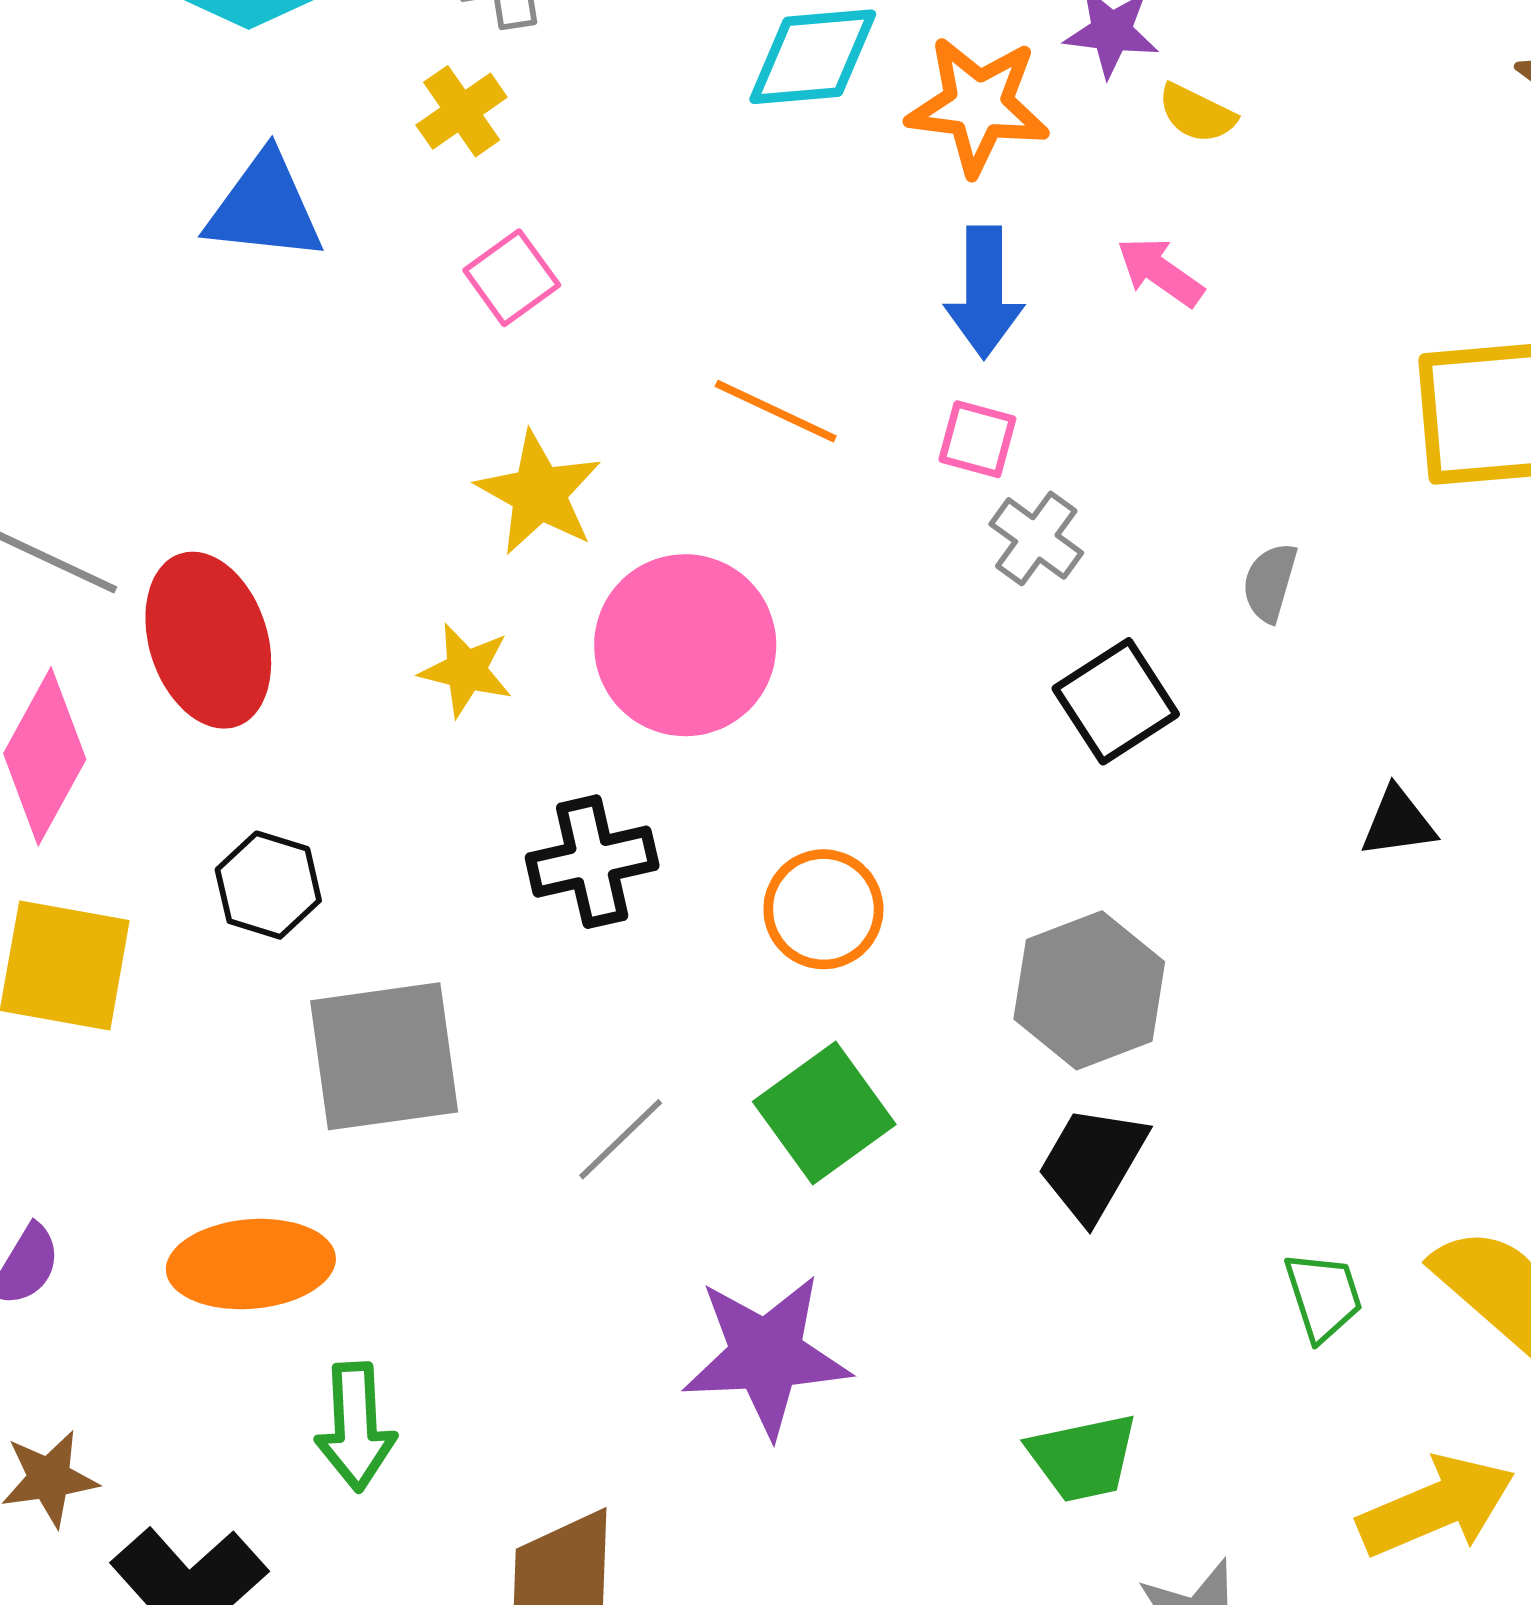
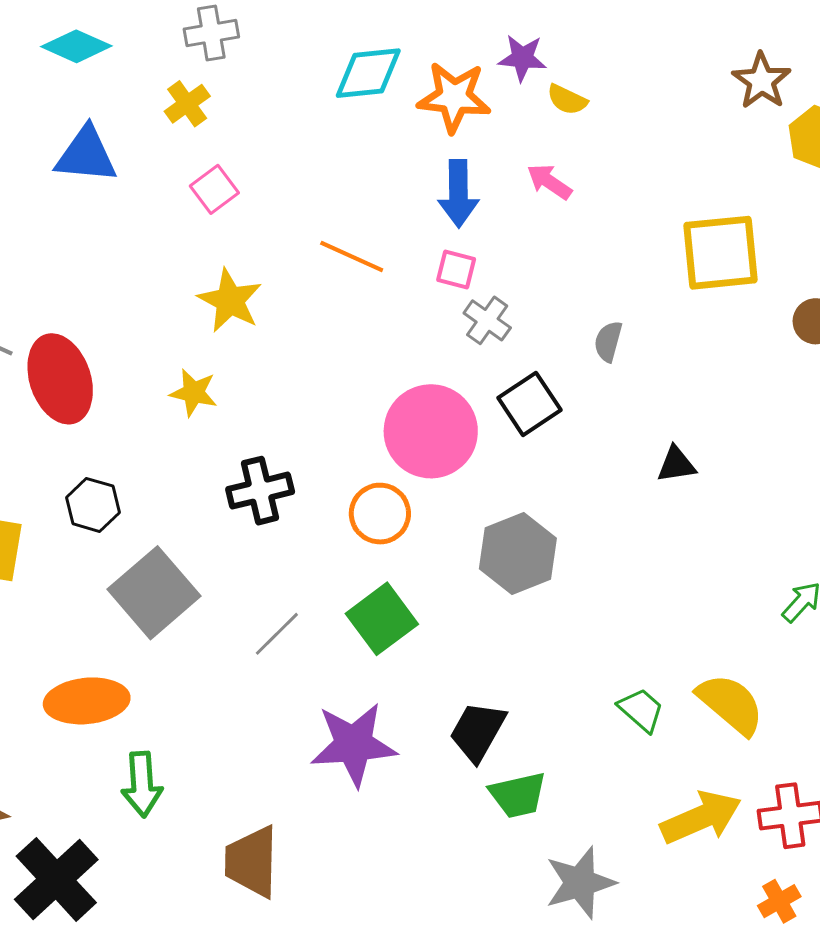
pink circle: (685, 645) -> (431, 431), moved
gray square: (384, 1056) -> (154, 593), turned -32
black trapezoid: (1092, 1163) -> (478, 731), moved
green trapezoid: (1323, 1296) -> (641, 710), turned -30

